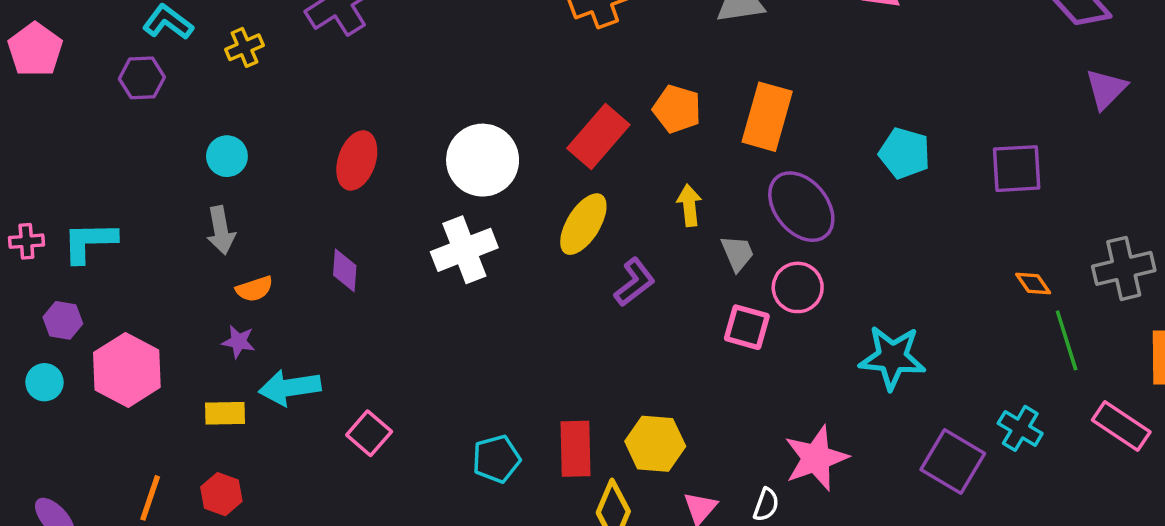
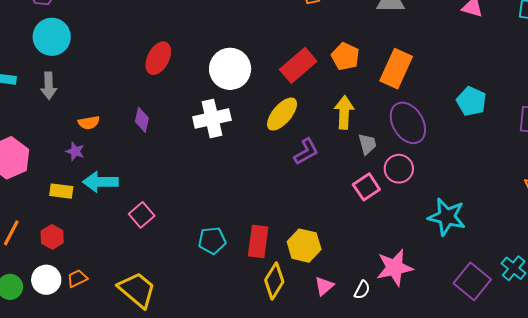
cyan circle: (227, 156) -> (52, 37), moved, size x1.6
yellow arrow: (689, 205) -> (344, 112), size x1.4
gray arrow: (221, 230) -> (49, 86), moved
pink square: (747, 327) -> (366, 187), turned 32

